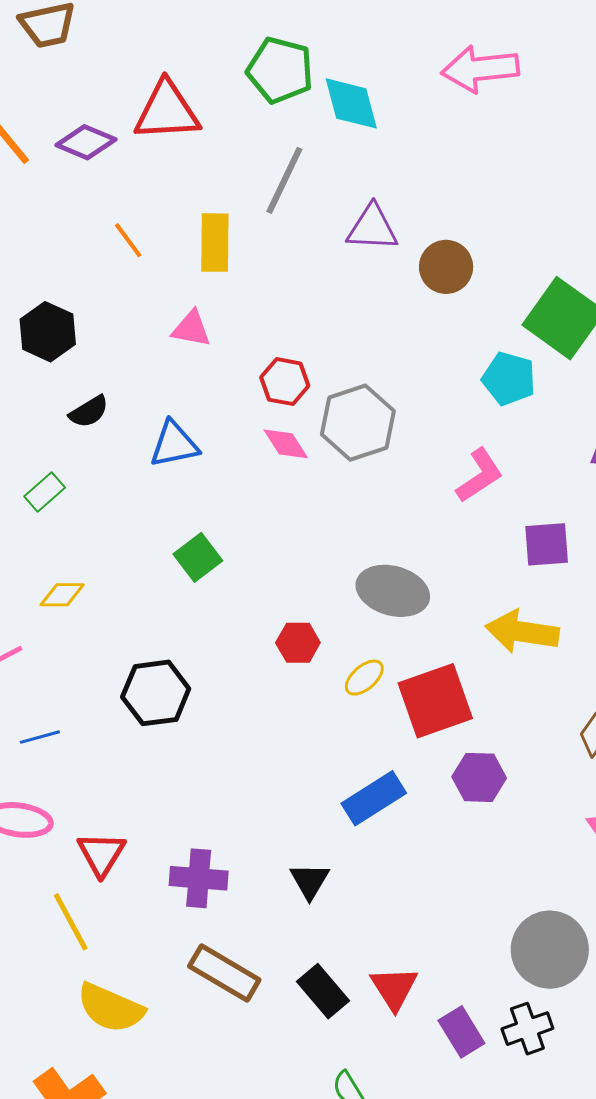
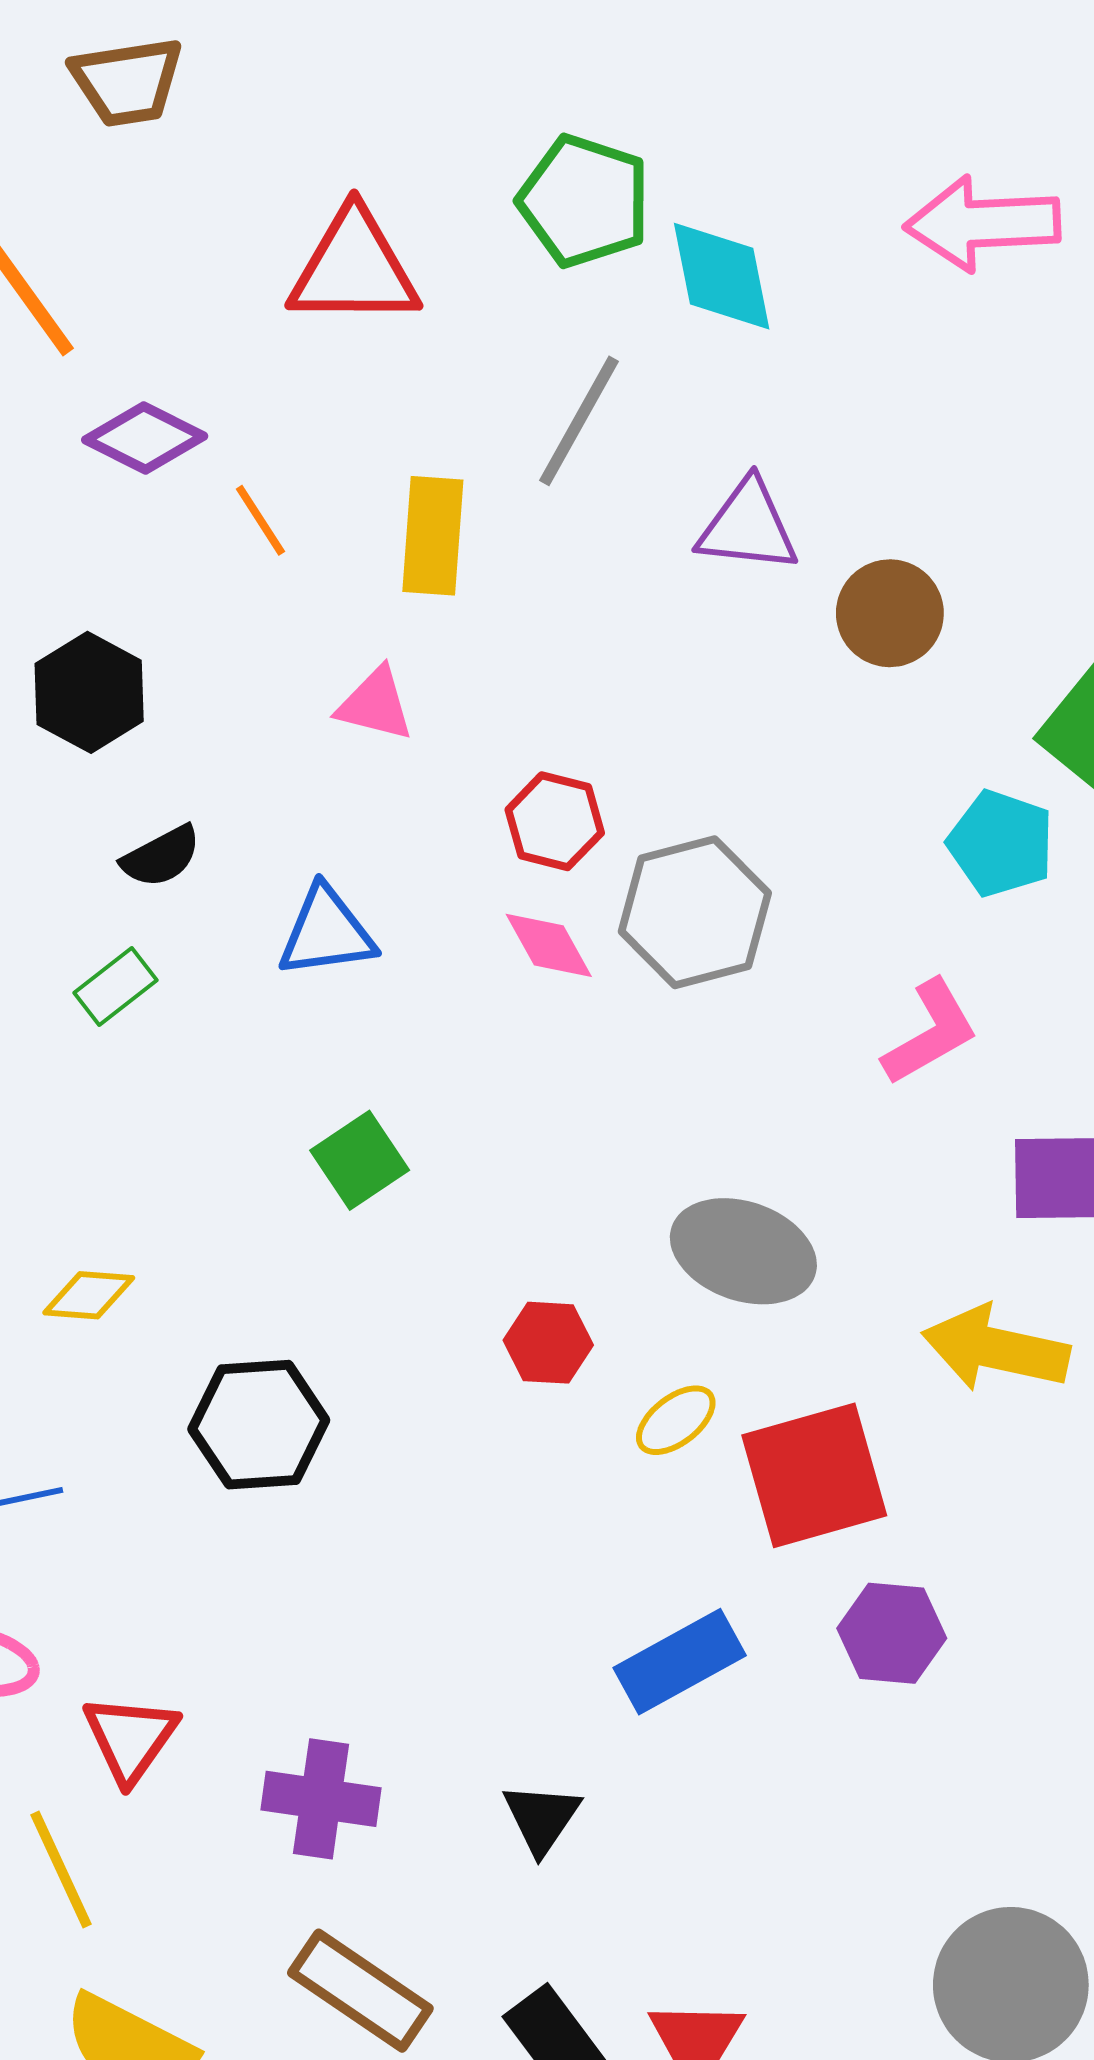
purple diamond: (86, 142) -> (145, 438), moved
green rectangle: (45, 492) -> (116, 987), moved
yellow diamond: (62, 595) -> (89, 1295), moved

